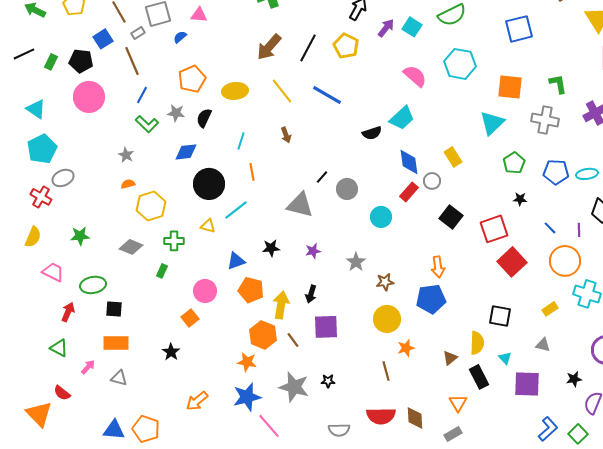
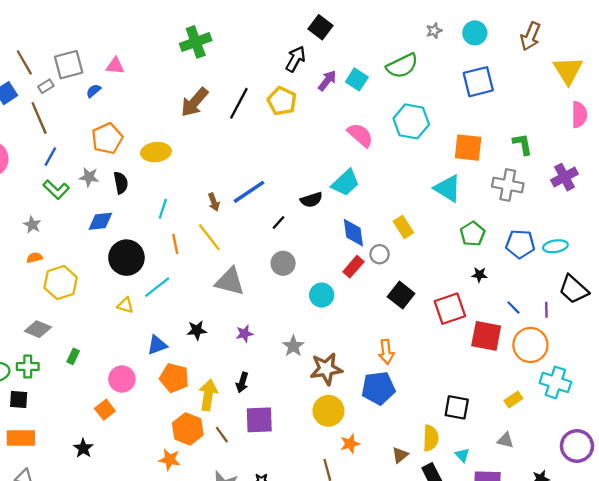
yellow line: (282, 91) -> (209, 237), moved
blue line: (327, 95) -> (249, 192), moved, turned -64
black semicircle: (204, 118) -> (121, 183), turned 144
cyan triangle: (492, 123) -> (448, 188), turned -44
black line: (322, 177) -> (279, 222), moved
green cross: (174, 241) -> (28, 367), moved
red square: (512, 262) -> (486, 336), moved, turned -36
brown star: (385, 282) -> (326, 369), size x1.6

